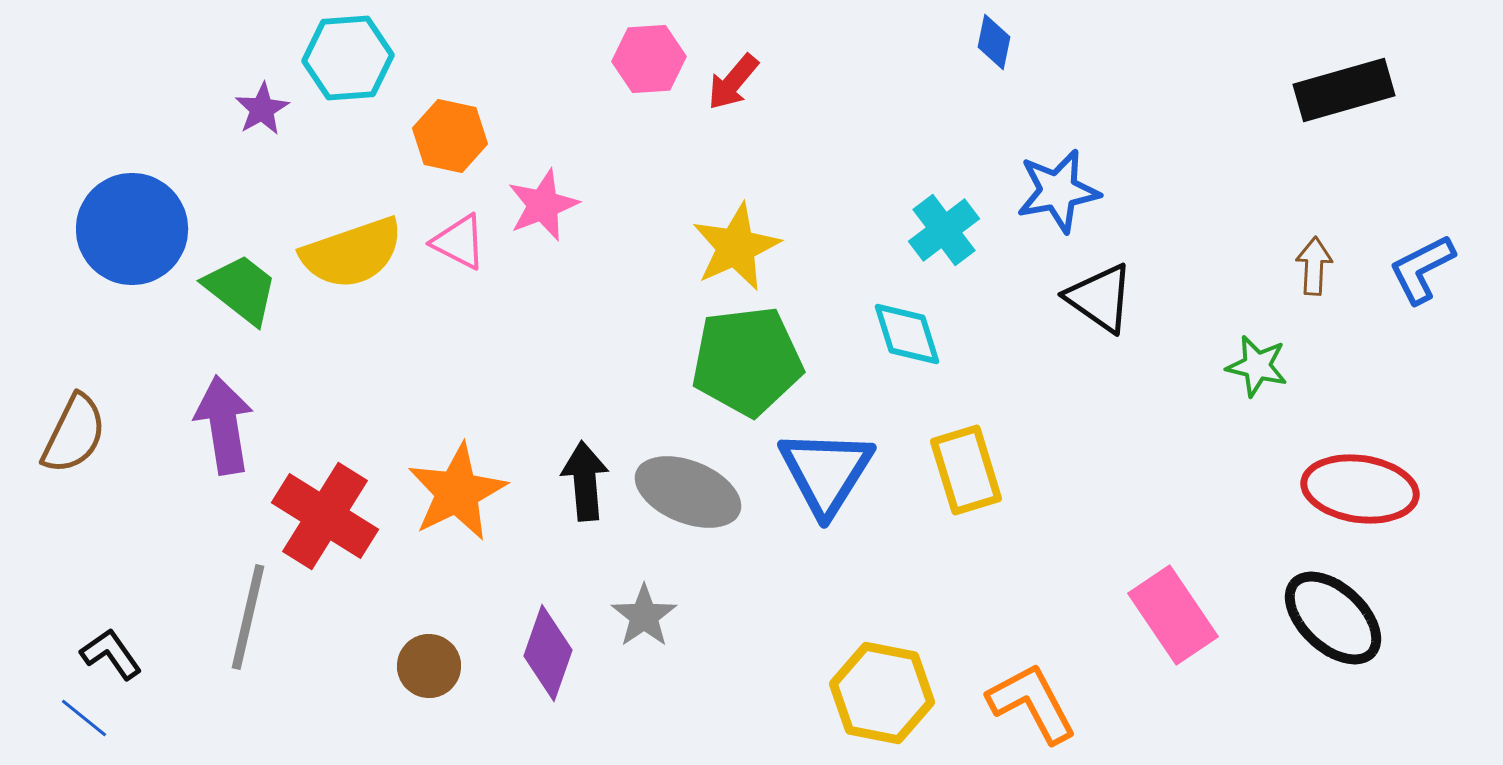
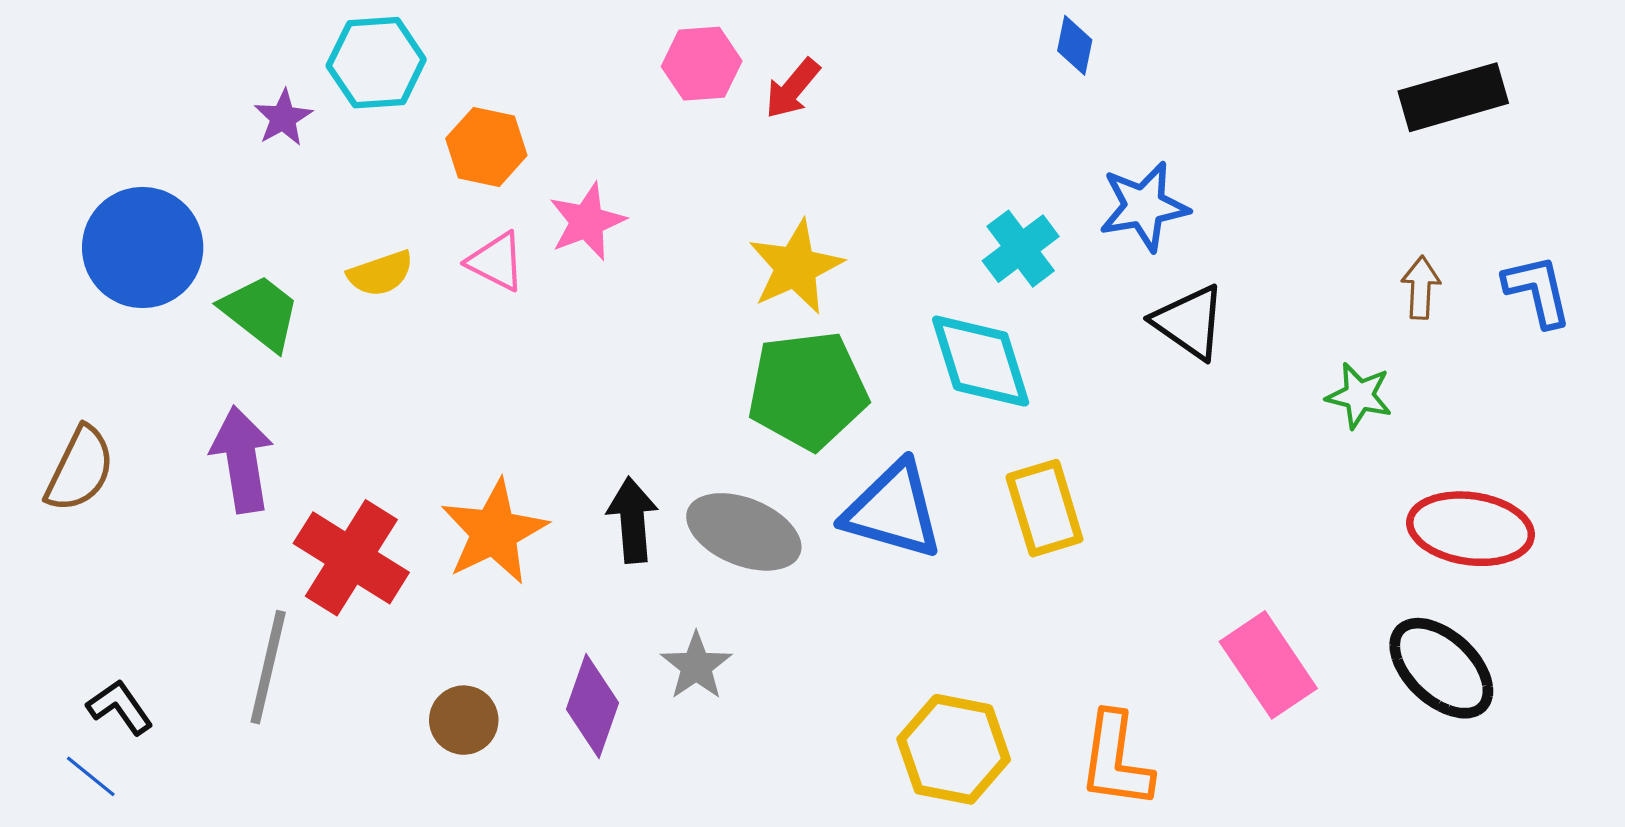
yellow semicircle: (352, 253) -> (380, 273), size x0.6
blue L-shape: (1422, 269) -> (1538, 291), turned 104
cyan diamond: (907, 334) -> (981, 361), size x1.4
blue triangle: (826, 472) -> (893, 510), turned -46
orange L-shape: (1032, 703) -> (1116, 760), turned -144

